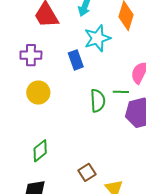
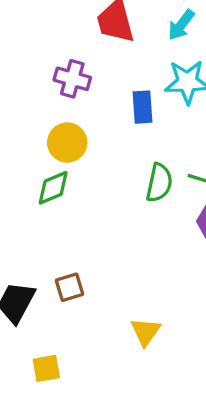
green diamond: (40, 151) -> (53, 188), moved
brown square: (87, 172) -> (69, 287), moved

